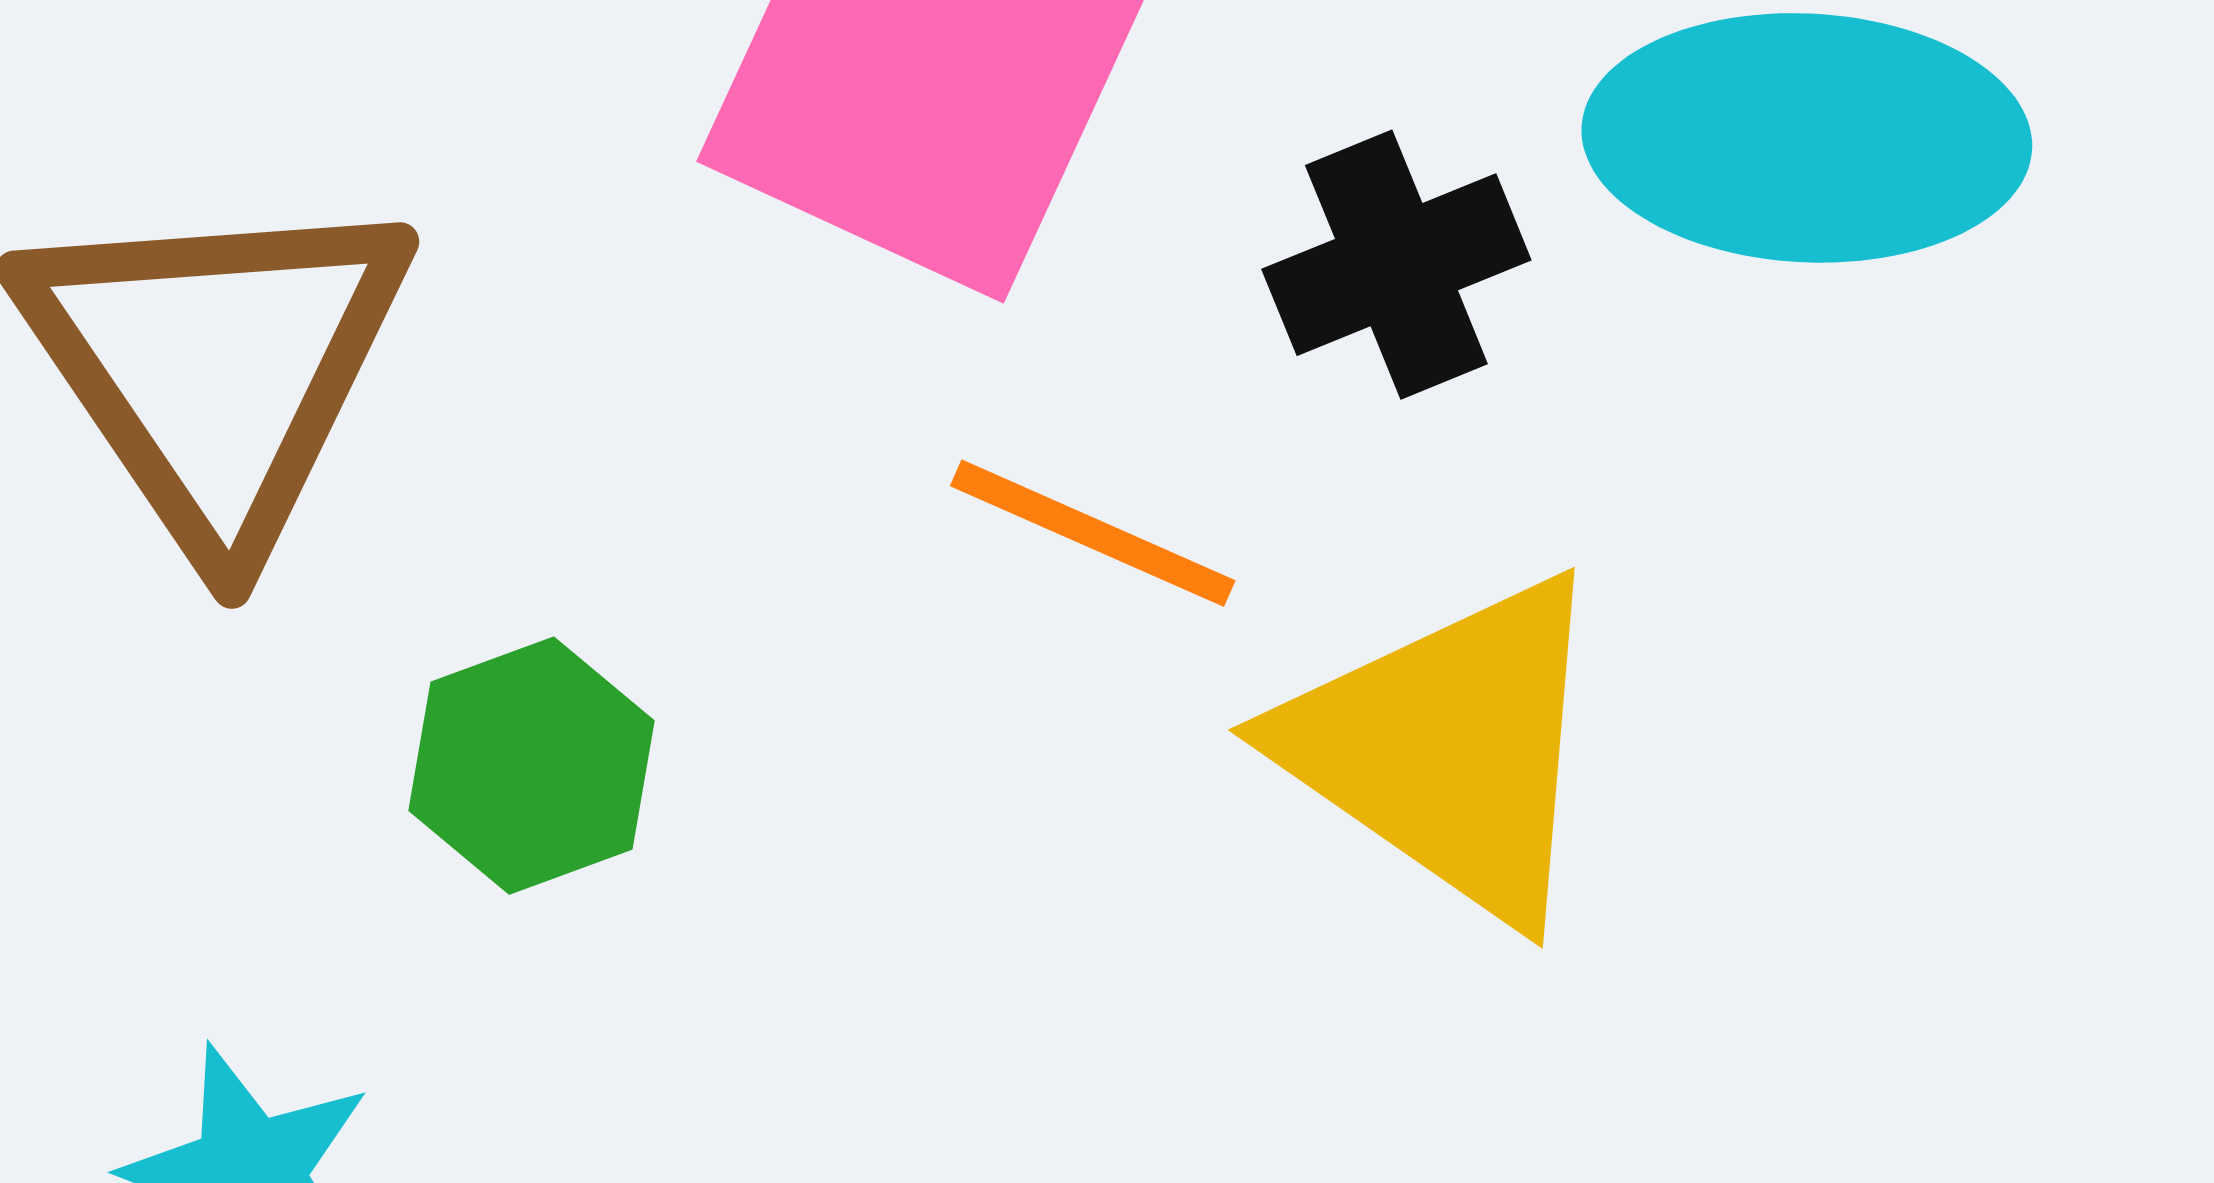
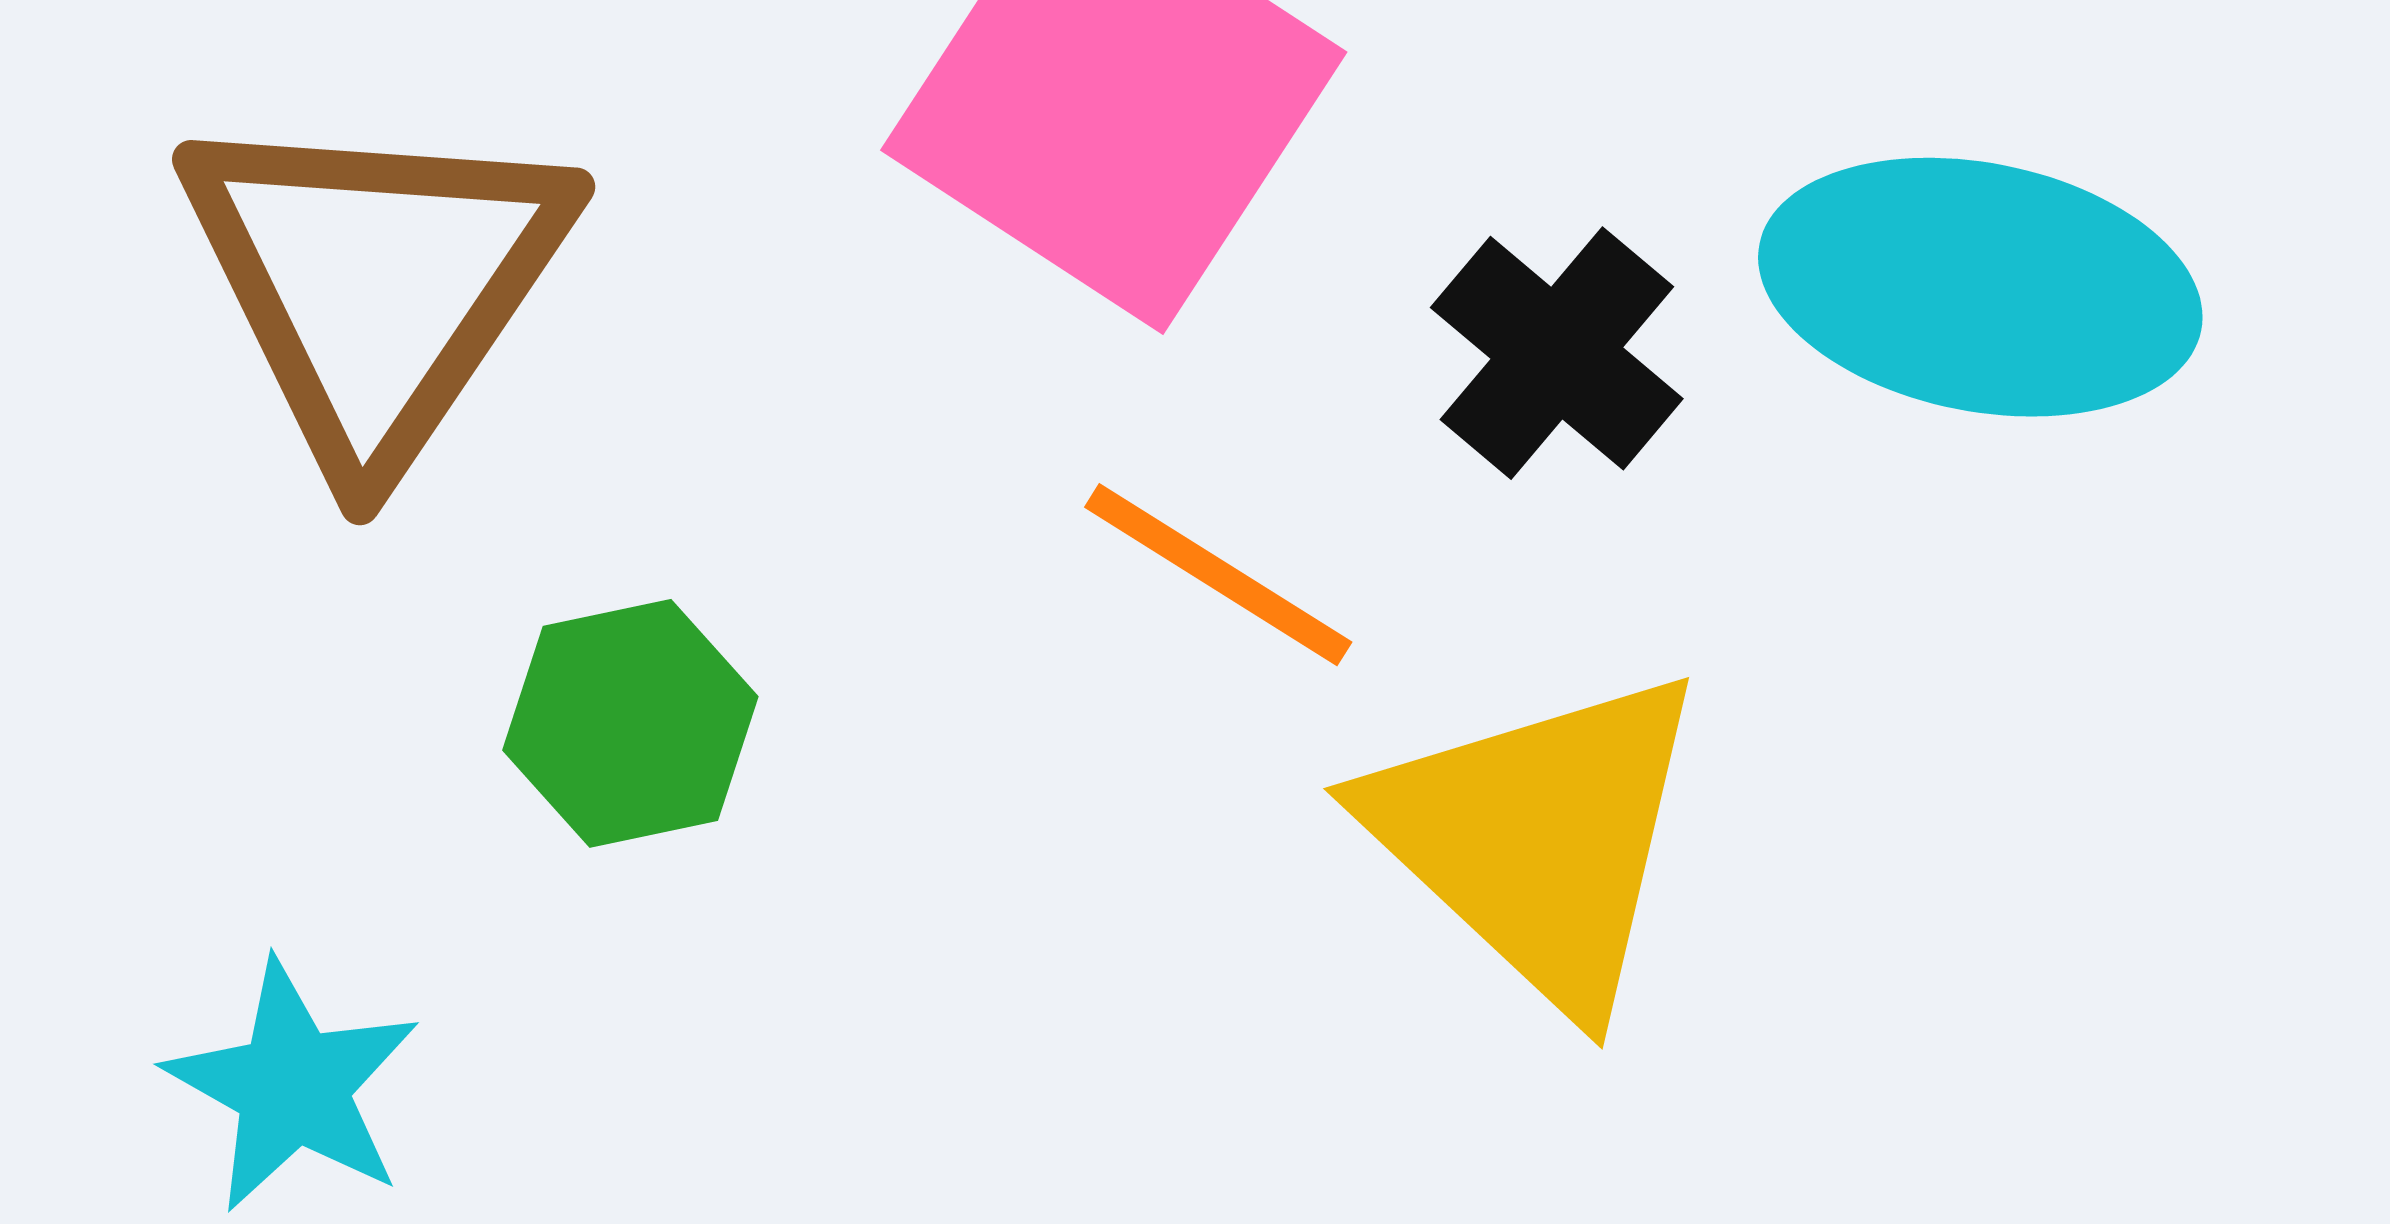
black cross: (1396, 265) -> (1557, 353), turned -36

